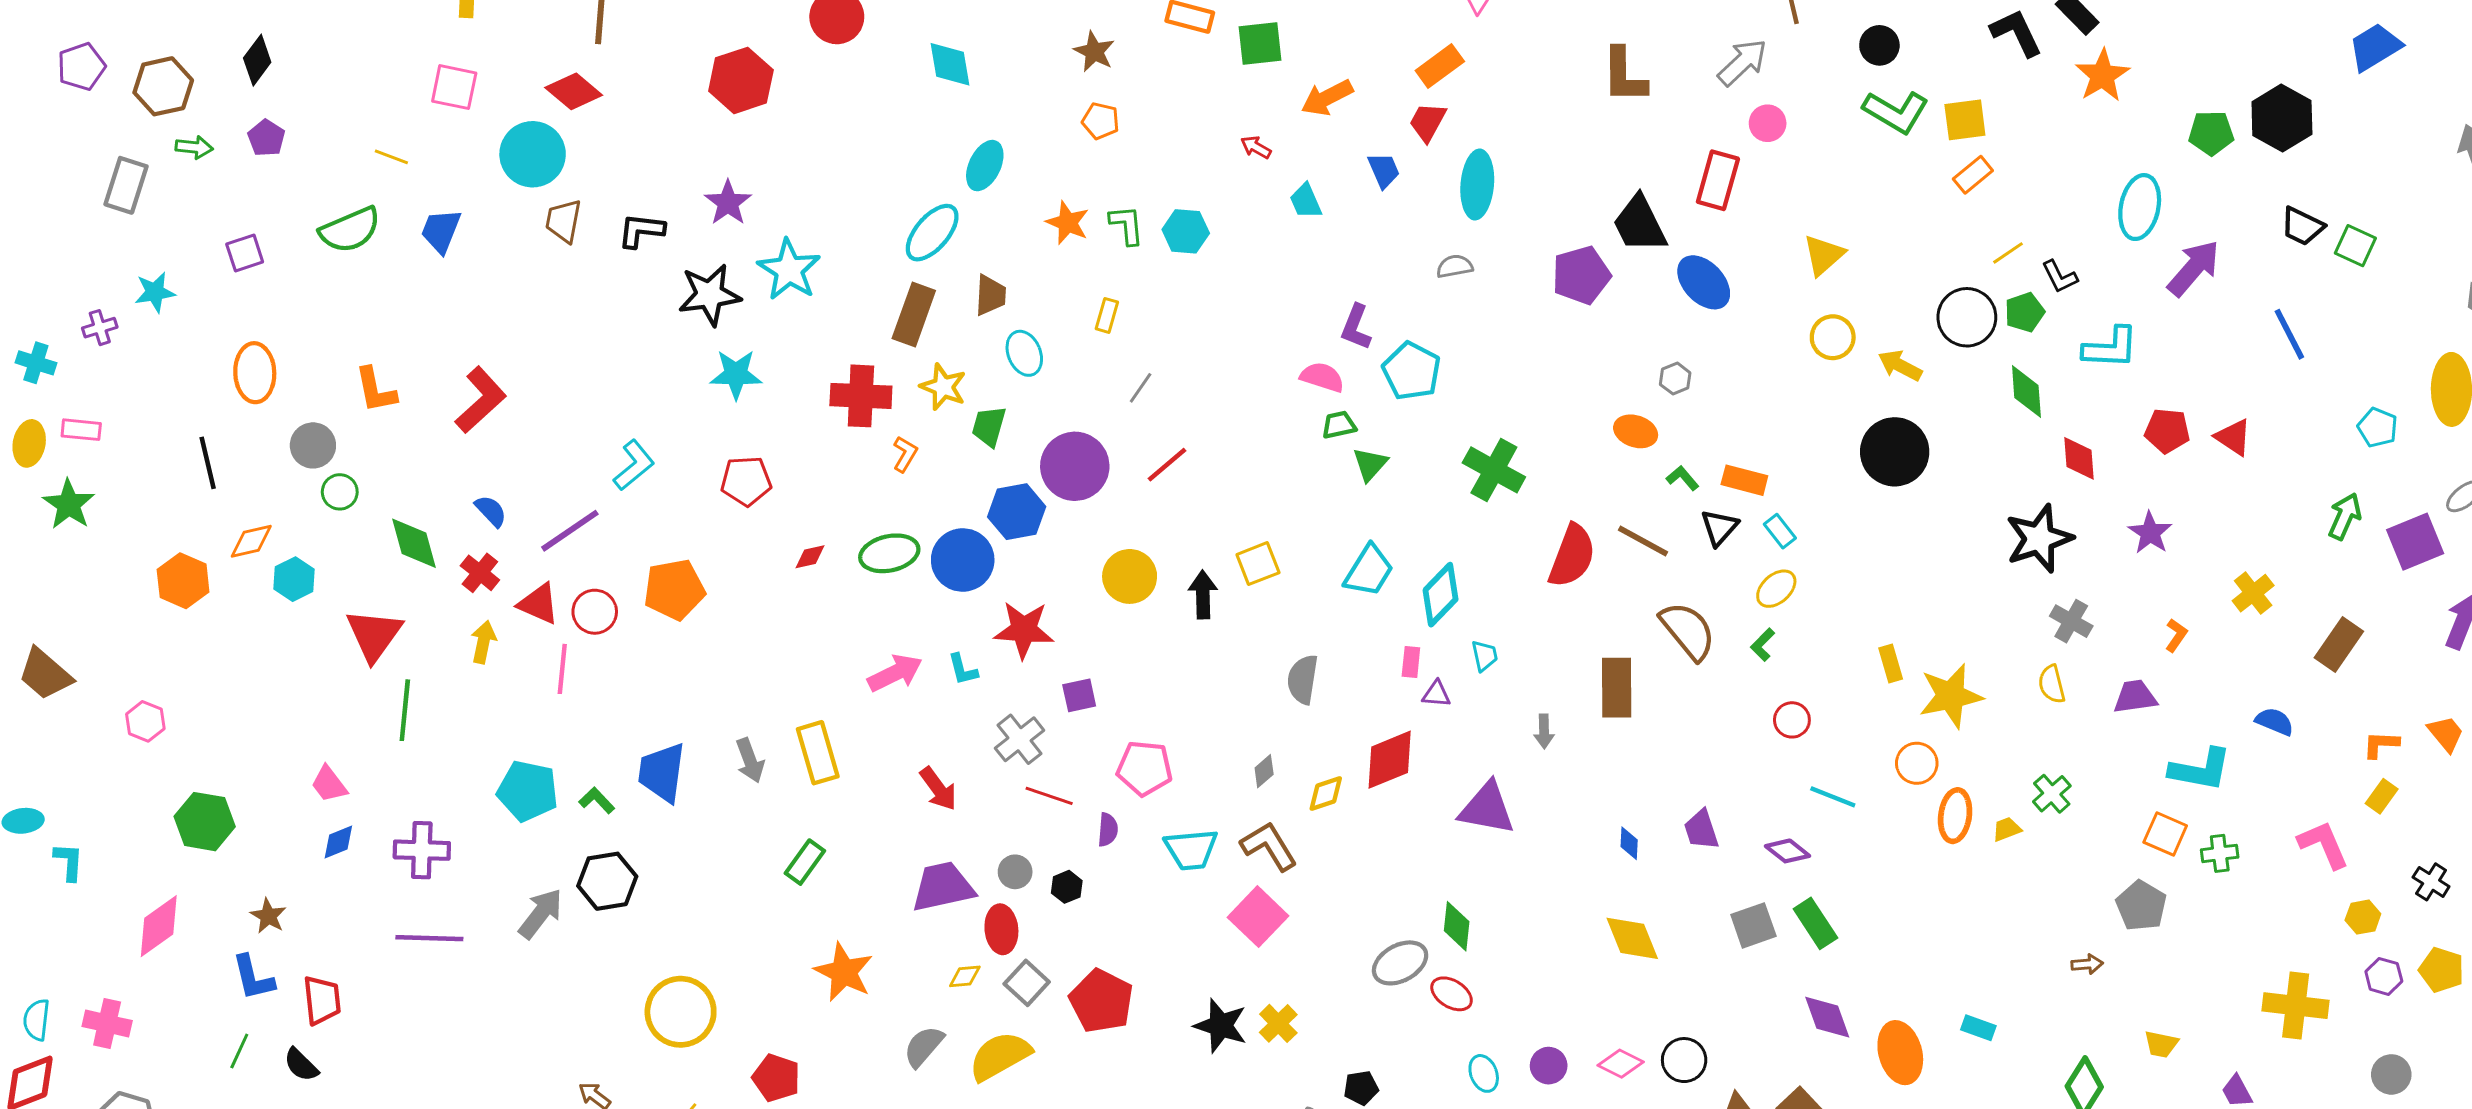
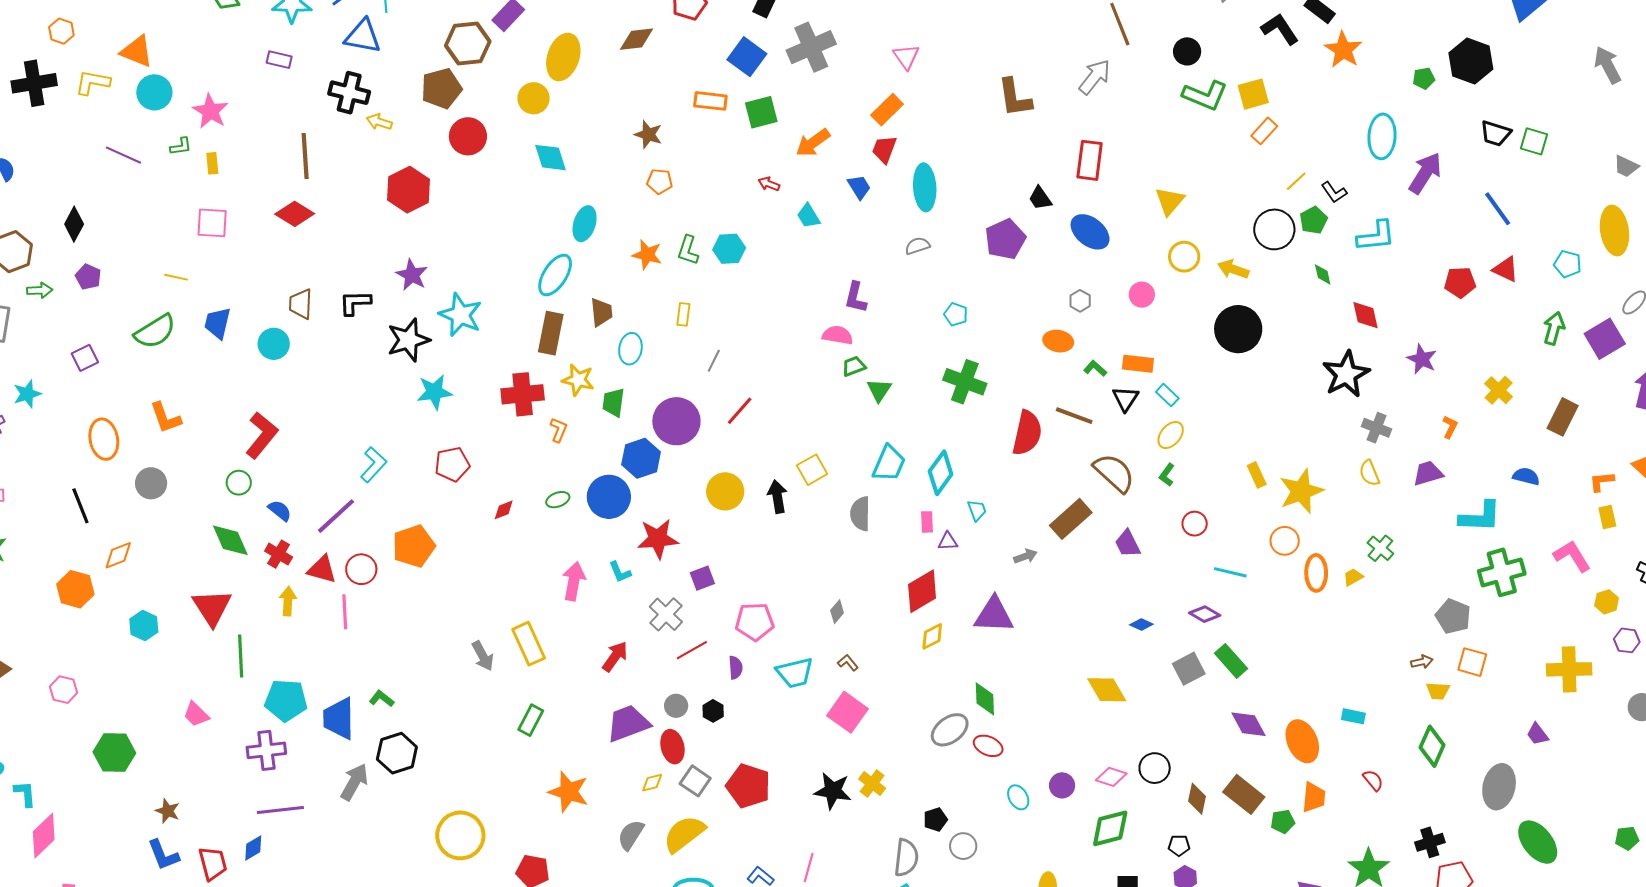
pink circle: (1768, 123) -> (1142, 295), moved
green pentagon: (2211, 133) -> (1424, 78), size x0.7
cyan circle: (533, 154) -> (274, 344), moved, size x0.7
black trapezoid: (1640, 224) -> (1040, 198), size x0.6
green L-shape: (1127, 225) -> (688, 250), turned -148
cyan ellipse: (1024, 353) -> (630, 349), turned 40
cyan pentagon: (1412, 371) -> (956, 314), moved, size x0.6
orange L-shape: (376, 390) -> (166, 418), moved
green diamond: (2026, 391) -> (1323, 274), size x0.6
red pentagon: (2167, 431) -> (1460, 282), moved
red triangle: (2233, 437) -> (1506, 269), moved
green circle: (340, 492) -> (239, 483), moved
green ellipse: (889, 553) -> (558, 500), size x0.6
cyan hexagon: (294, 579) -> (144, 625), moved
pink arrow: (895, 673) -> (574, 581), turned -45
gray semicircle: (1303, 679) -> (860, 514), moved
brown rectangle: (1617, 688) -> (1071, 519), turned 57
gray arrow: (1544, 731) -> (1025, 556), turned -100
blue trapezoid: (662, 772) -> (339, 719), moved
red arrow: (938, 789) -> (615, 656), turned -100
cyan pentagon: (528, 791) -> (286, 700), moved
yellow diamond: (1326, 793) -> (932, 636), moved
red line: (1049, 796) -> (692, 650), turned -40
yellow rectangle: (2382, 796) -> (1607, 517), turned -40
purple trapezoid: (1701, 830) -> (1128, 544), moved
orange square: (2165, 834) -> (1472, 662), moved
blue diamond: (338, 842) -> (253, 848), moved
blue diamond: (1629, 843) -> (1141, 625), moved, turned -60
brown L-shape: (1269, 846) -> (848, 663), size x0.5
green cross: (2220, 853) -> (1502, 572), size x1.8
pink diamond: (159, 926) -> (44, 836), moved
yellow trapezoid: (2161, 1044) -> (1438, 691), moved

